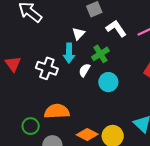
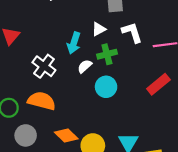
white triangle: (78, 34) -> (99, 29), moved
white cross: (47, 68) -> (44, 66), moved

